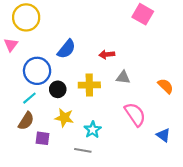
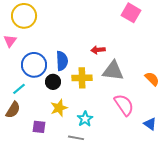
blue semicircle: (66, 49) -> (62, 61), moved, turned -42
gray triangle: (123, 77) -> (113, 71), size x1.6
cyan line: (29, 98) -> (19, 89), moved
yellow star: (64, 118) -> (59, 108), turned -30
brown semicircle: (26, 121) -> (13, 110), moved

